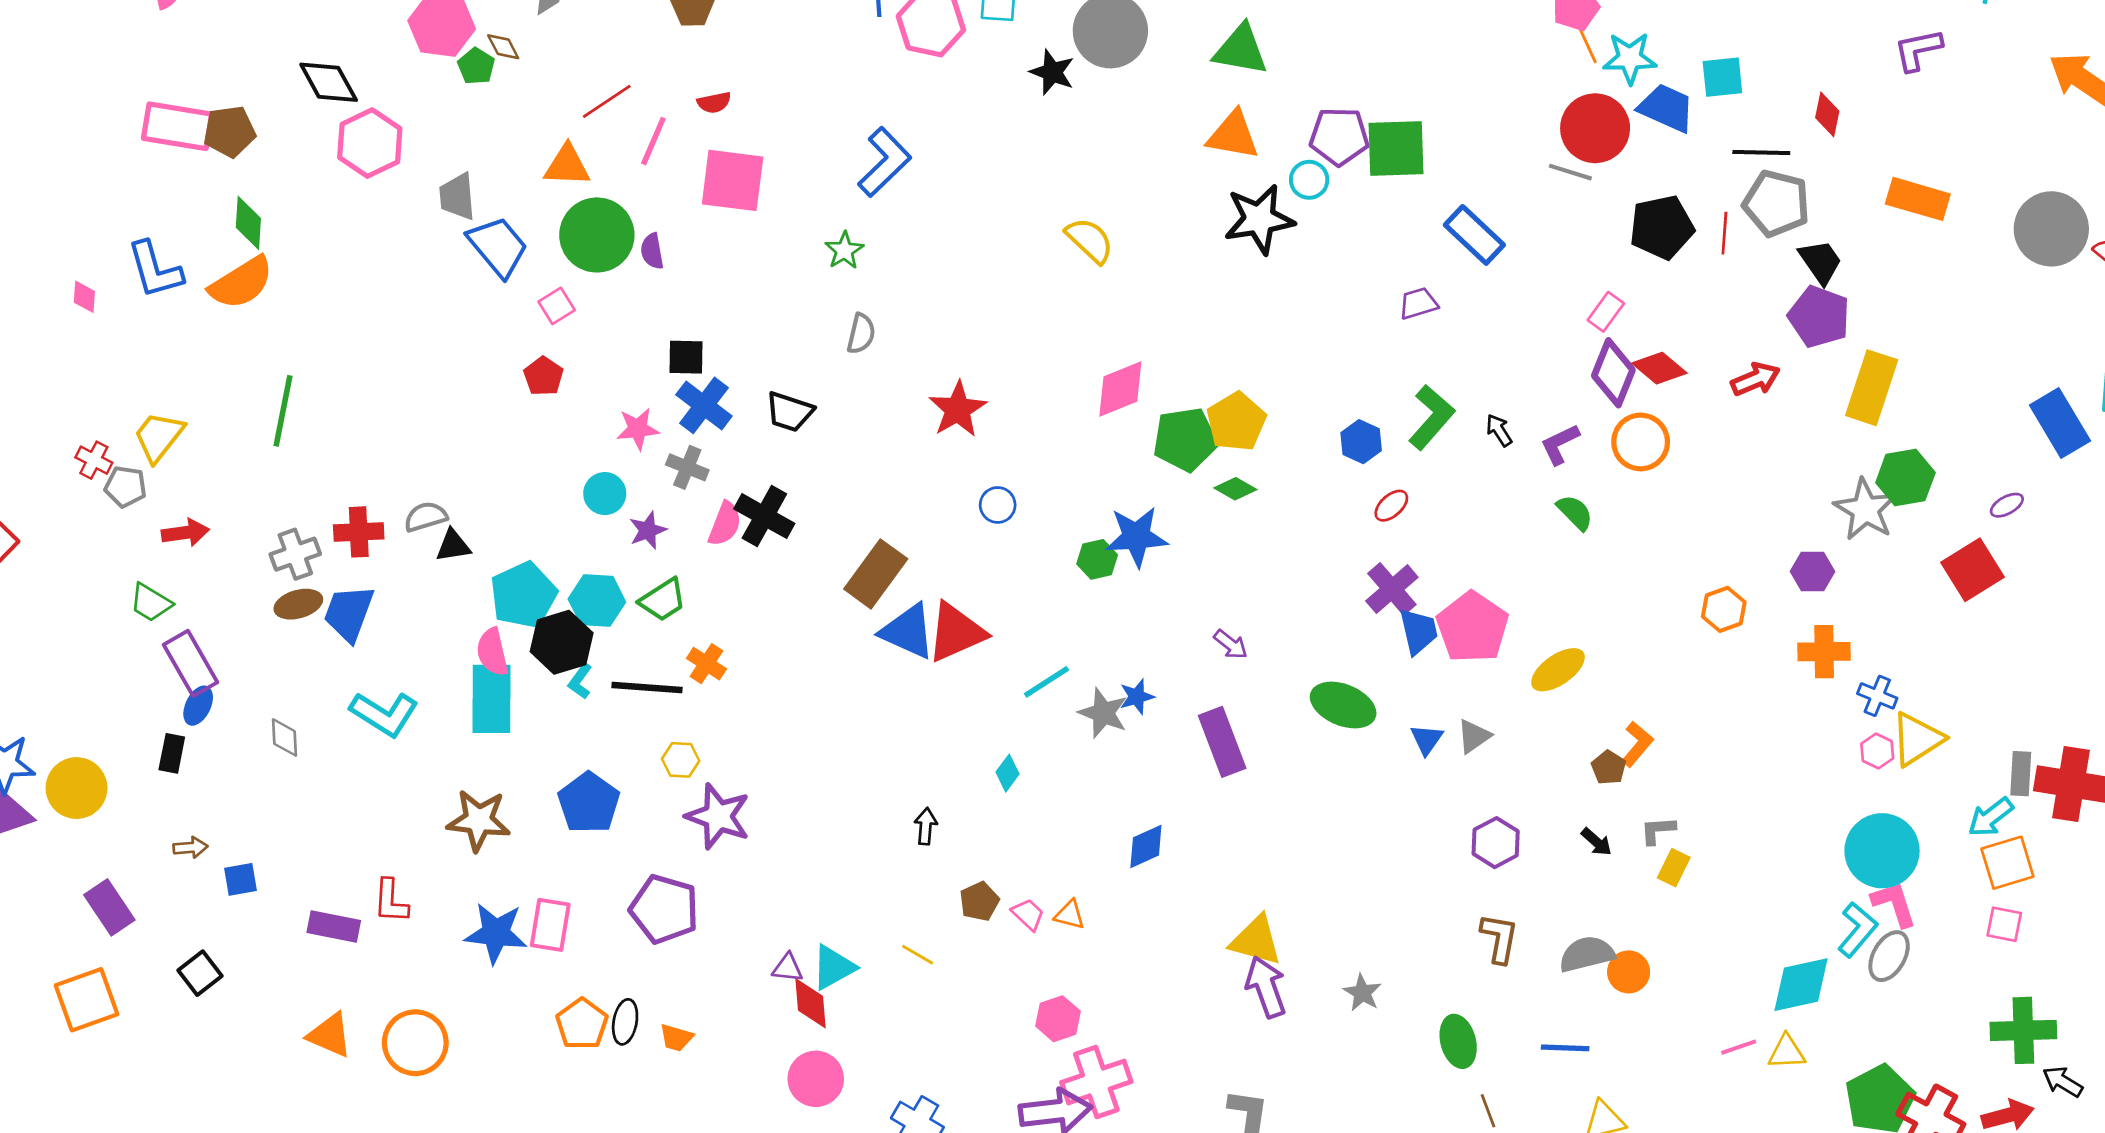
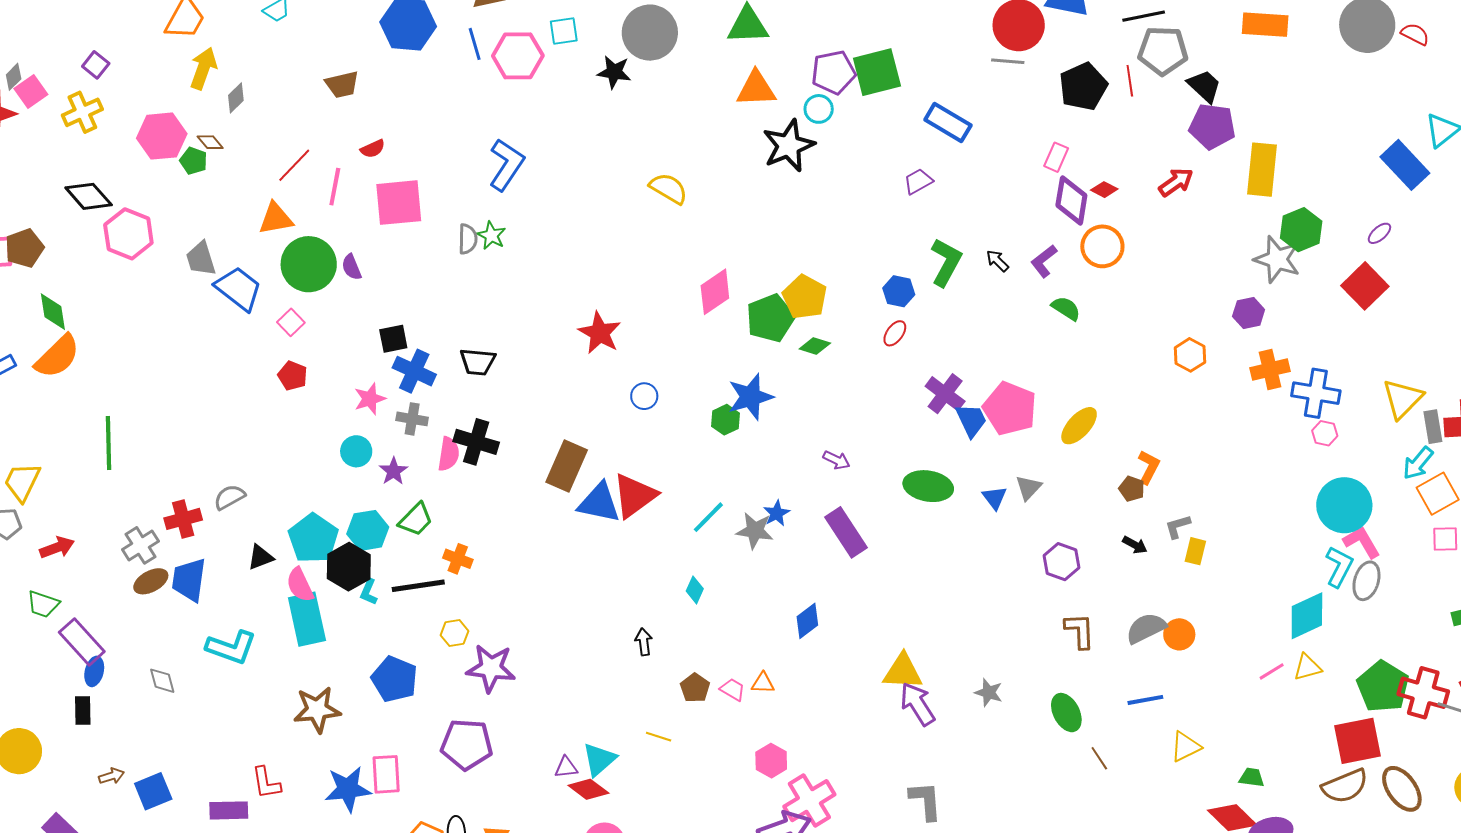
gray semicircle: (861, 334) -> (468, 239), moved
red diamond: (1659, 368) -> (1104, 190), size x0.7
red ellipse: (1391, 506) -> (895, 333), moved
black triangle: (453, 546) -> (260, 557), moved
blue cross: (1877, 696) -> (1316, 393), size x1.6
yellow triangle: (1917, 739) -> (1403, 399), moved
blue square: (240, 879) -> (153, 791), size x1.4
red diamond: (811, 1003) -> (588, 789), turned -36

